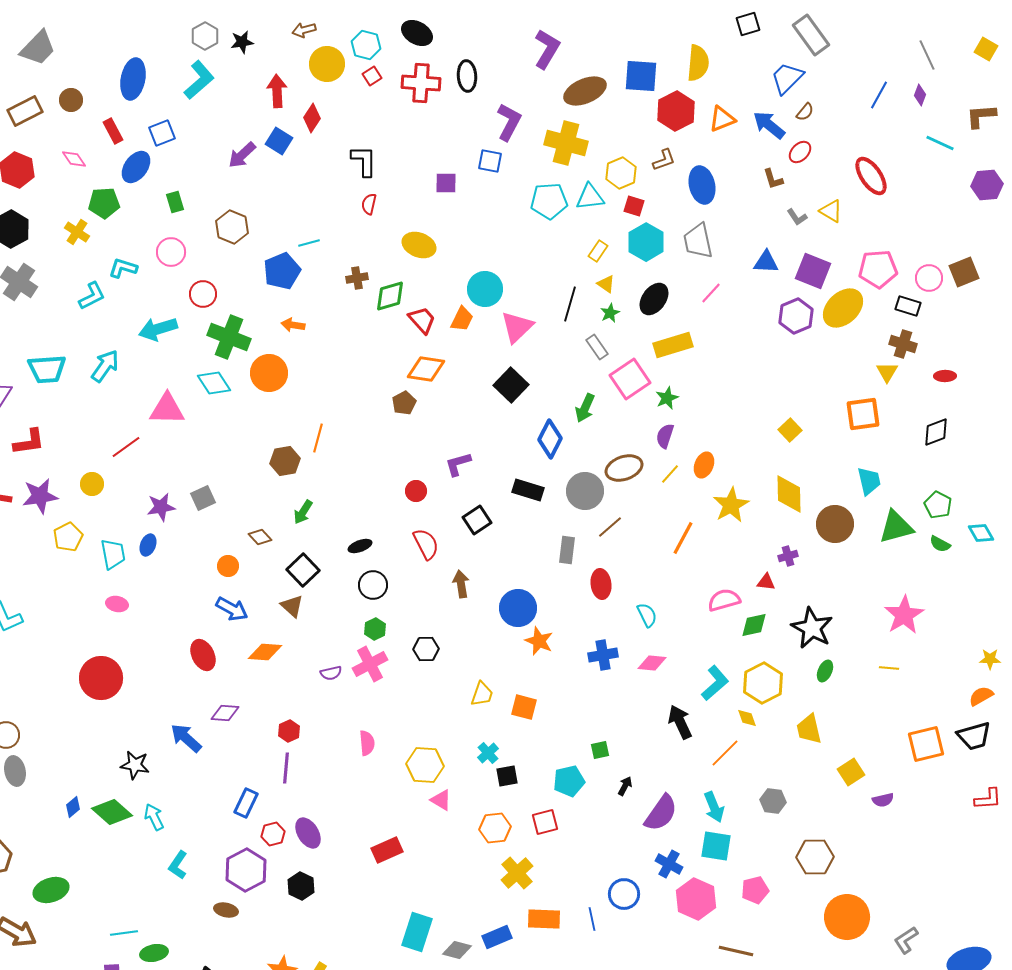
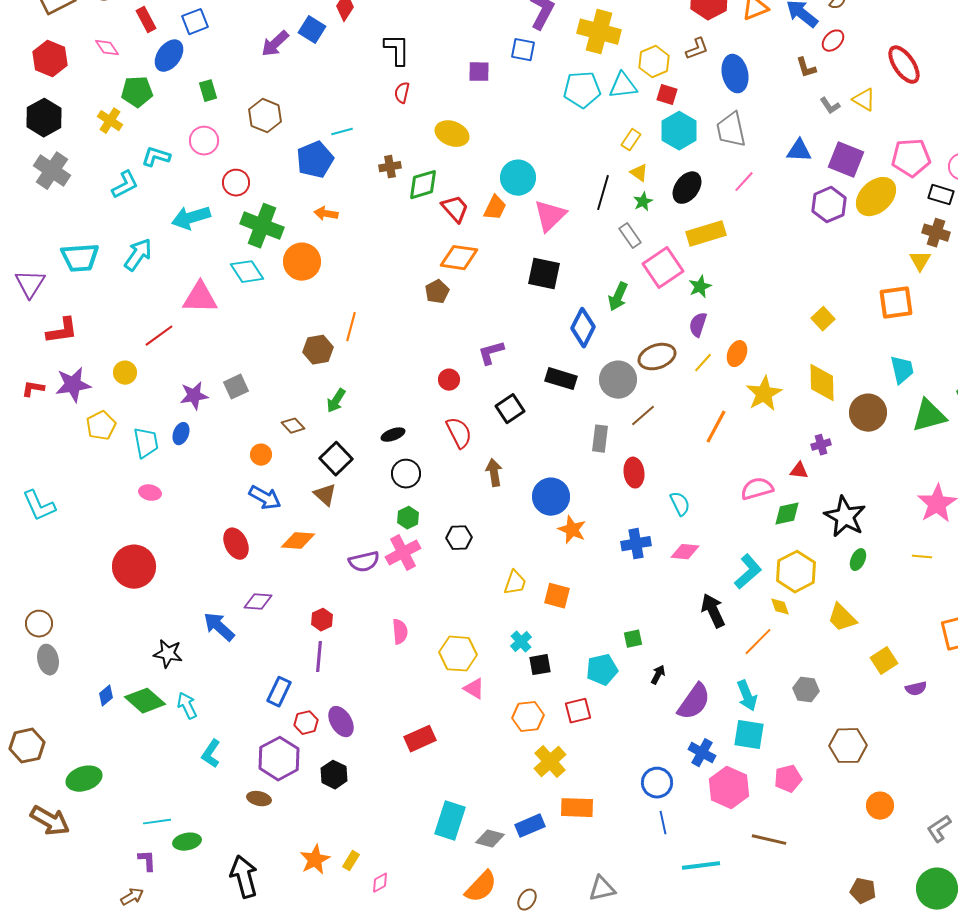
black square: (511, 385) -> (544, 274), turned -32
purple semicircle: (331, 673) -> (364, 562), size x1.4
yellow trapezoid: (809, 729) -> (842, 618), turned -32
orange circle: (847, 917) -> (880, 806), size x0.6
blue line: (592, 919) -> (663, 823), moved

